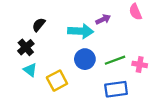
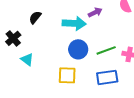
black cross: (26, 47) -> (13, 38), moved
yellow square: (57, 81) -> (67, 75), moved, turned 30

